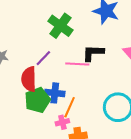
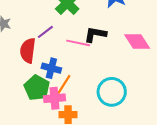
green pentagon: (37, 100) -> (37, 88), moved, turned -30
pink cross: (62, 122) -> (55, 98), size x1.5

